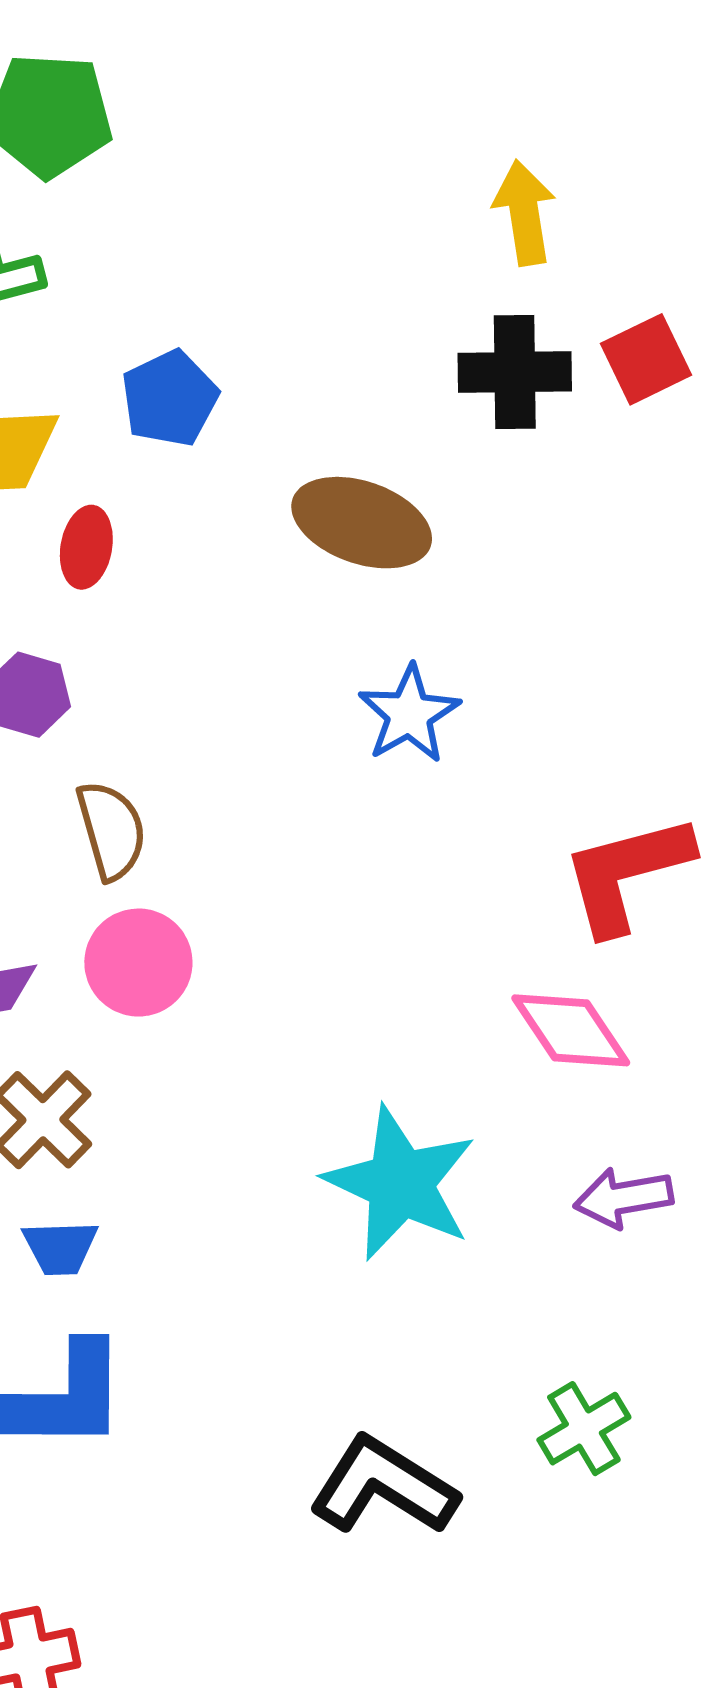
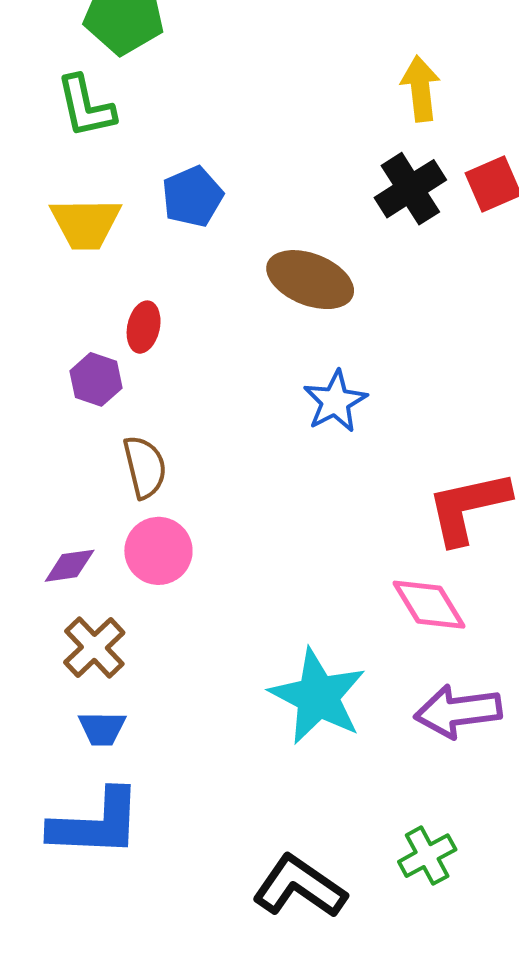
black cross: (515, 372) -> (410, 189), turned -34
red ellipse: (86, 547) -> (144, 327), moved
purple arrow: (623, 1198) -> (458, 711), size x1.4

